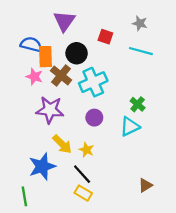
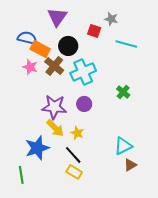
gray star: (140, 23) -> (111, 19), moved
orange rectangle: (45, 57) -> (40, 49), turned -60
purple star: (50, 110) -> (54, 107), moved
cyan triangle: (130, 126) -> (123, 146), moved

